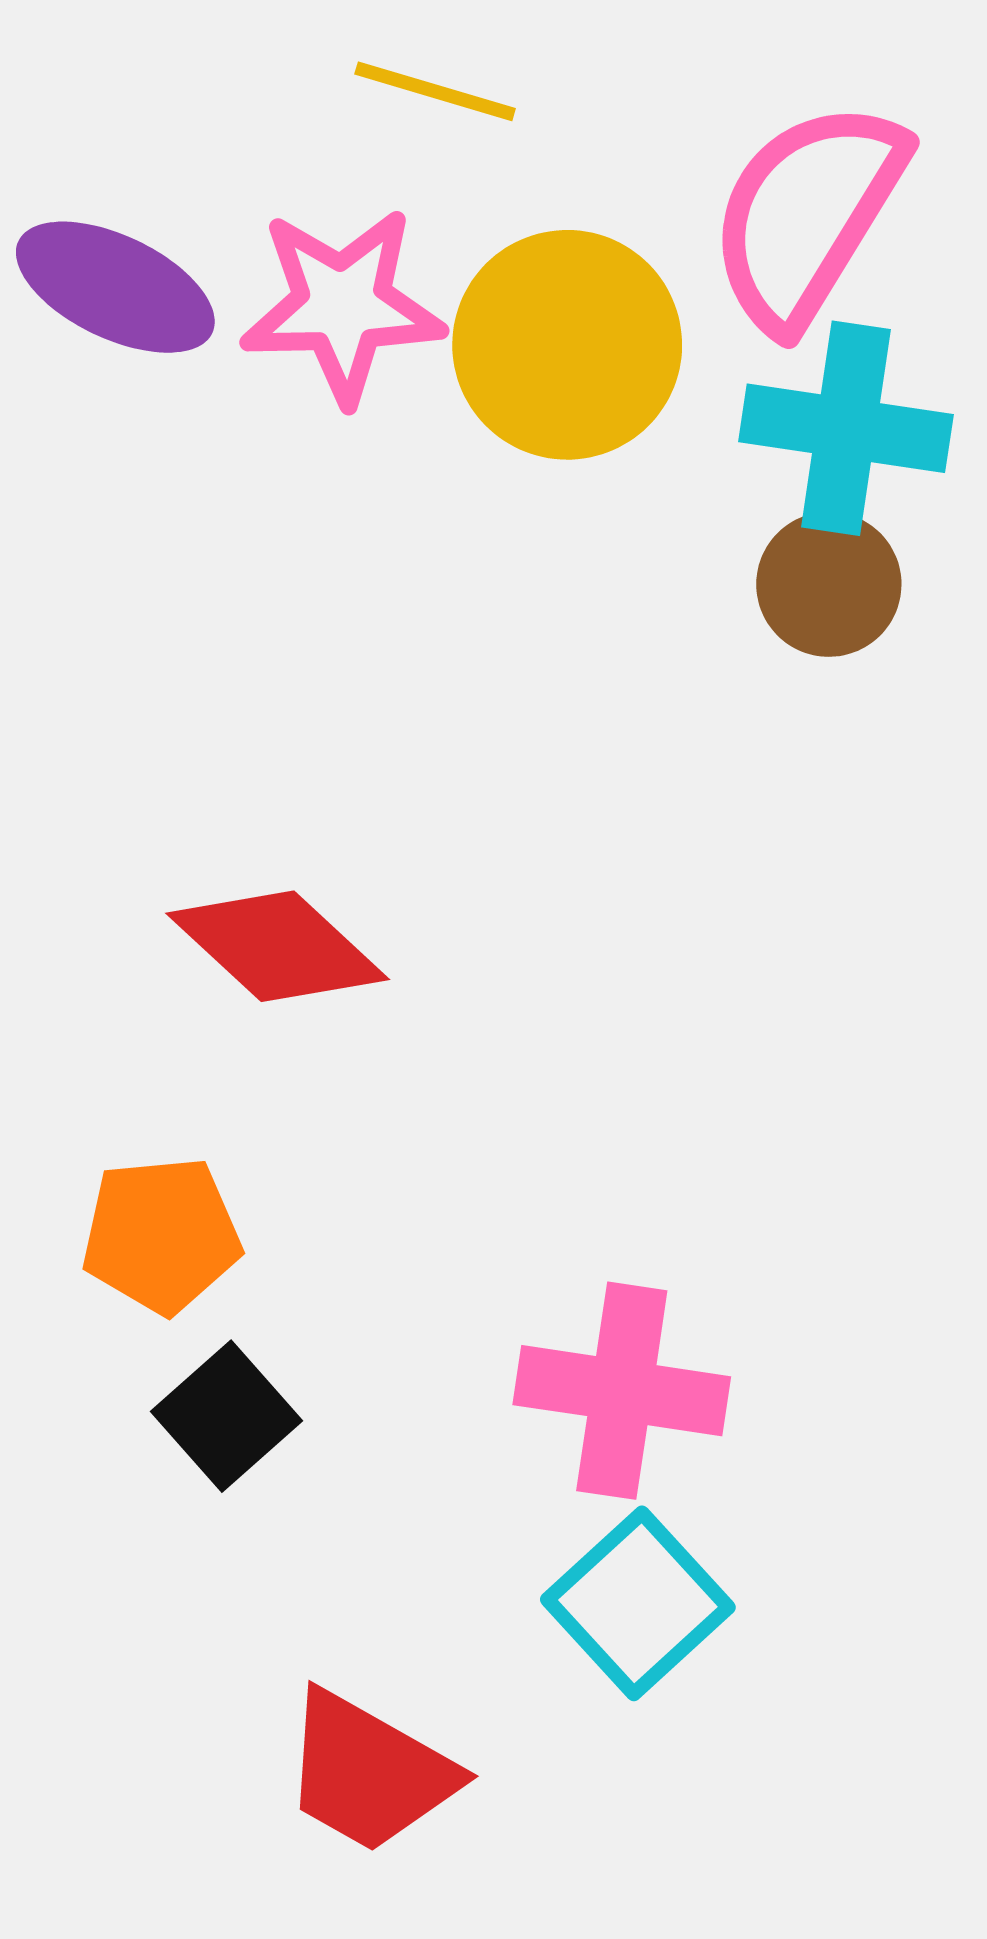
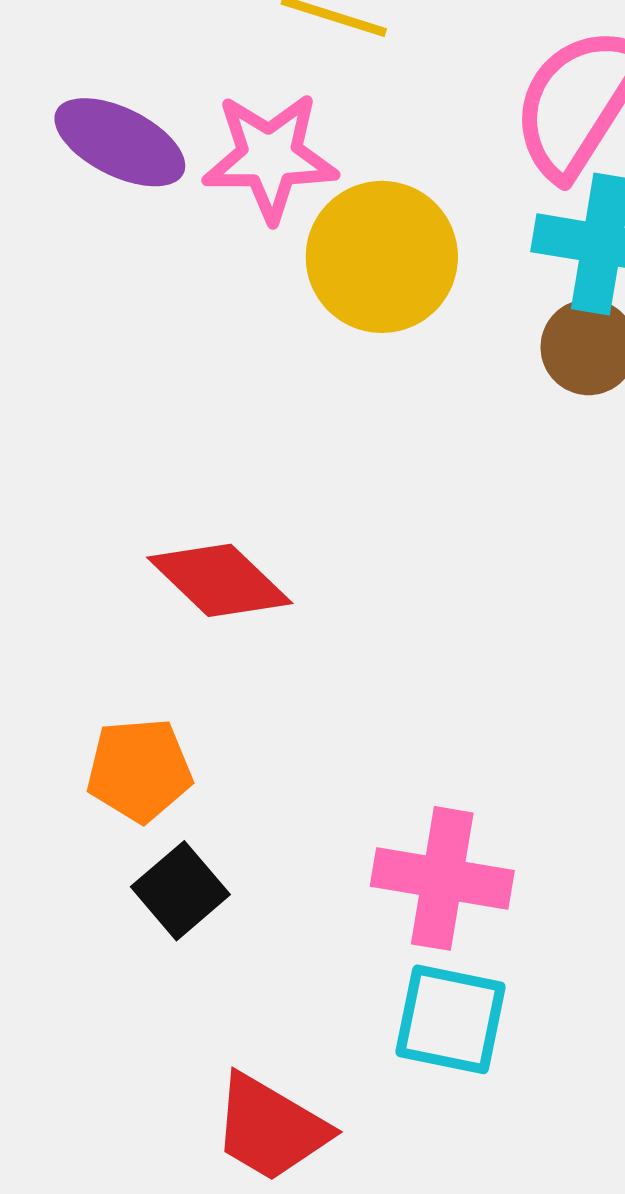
yellow circle: (567, 345) -> (382, 257), moved
cyan square: (638, 1603) -> (450, 1019), turned -37

